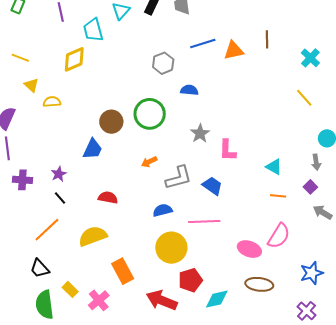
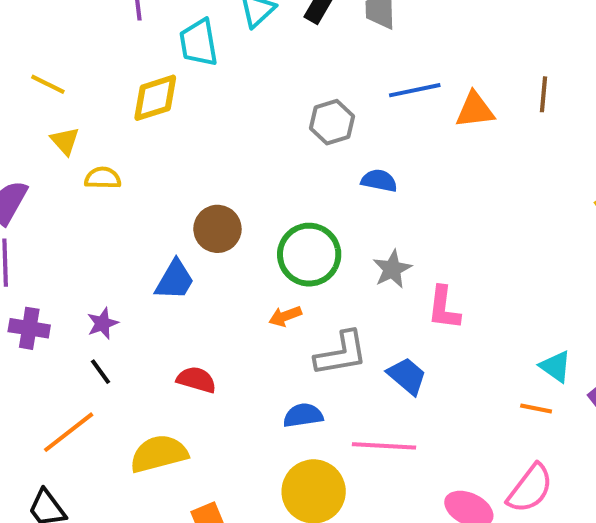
green circle: (150, 114) -> (309, 255), moved
cyan triangle: (274, 167) -> (556, 366), moved

